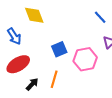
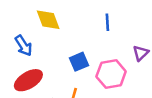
blue line: (100, 17) -> (107, 22), moved, turned 40

